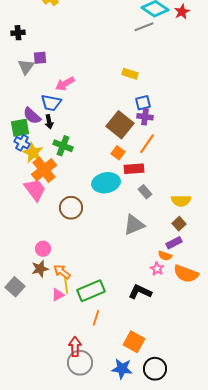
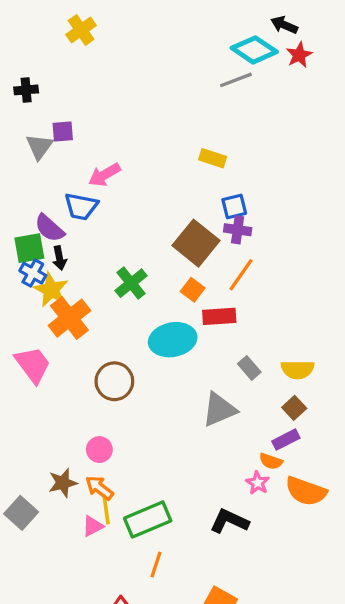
black arrow: (49, 122) -> (59, 258), moved
green cross: (63, 146) -> (131, 283), moved, turned 30
pink trapezoid: (35, 190) -> (33, 365), moved
gray rectangle: (145, 192) -> (249, 368), moved
pink circle: (43, 249) -> (99, 450), moved

